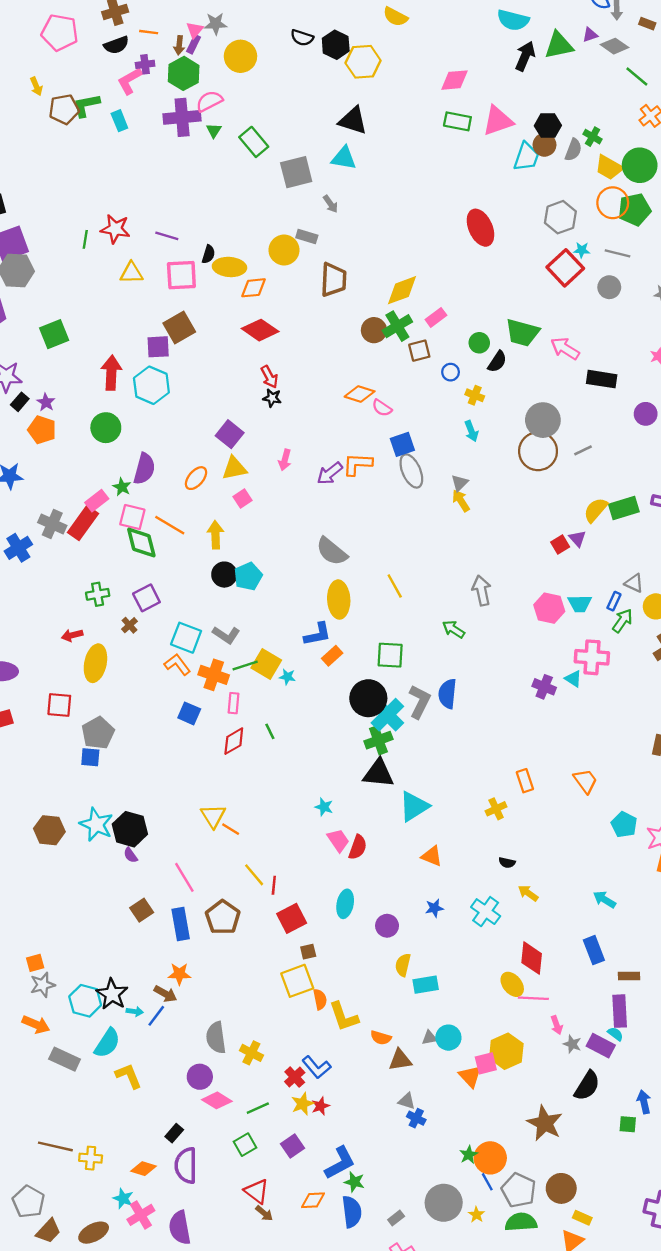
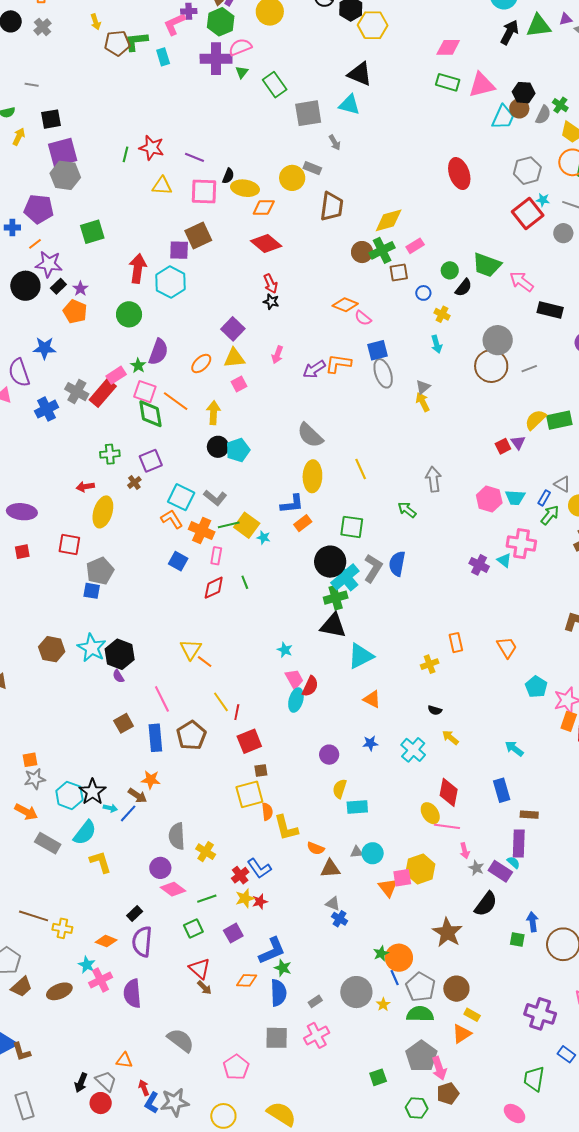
cyan ellipse: (345, 904) -> (296, 700), moved

